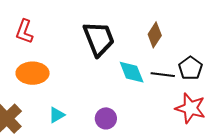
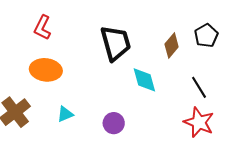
black pentagon: (190, 68) -> (206, 36), moved
black line: (163, 75) -> (199, 87), moved, turned 45

